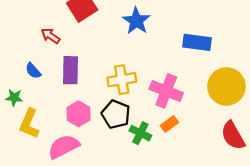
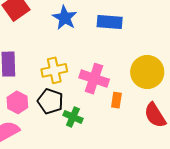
blue rectangle: (197, 42) -> (110, 22), moved
orange rectangle: (169, 124) -> (116, 100), moved, turned -42

